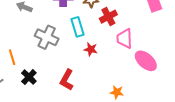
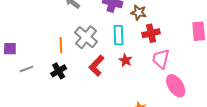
orange line: (12, 57) -> (61, 45), moved
red L-shape: (67, 80) -> (97, 66), moved

